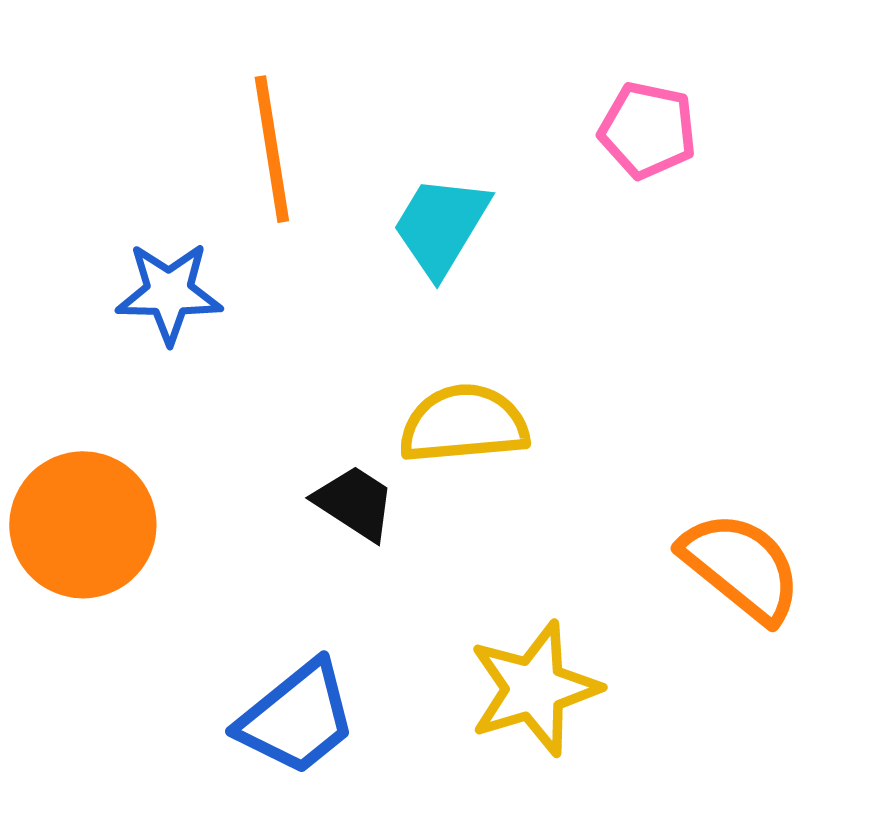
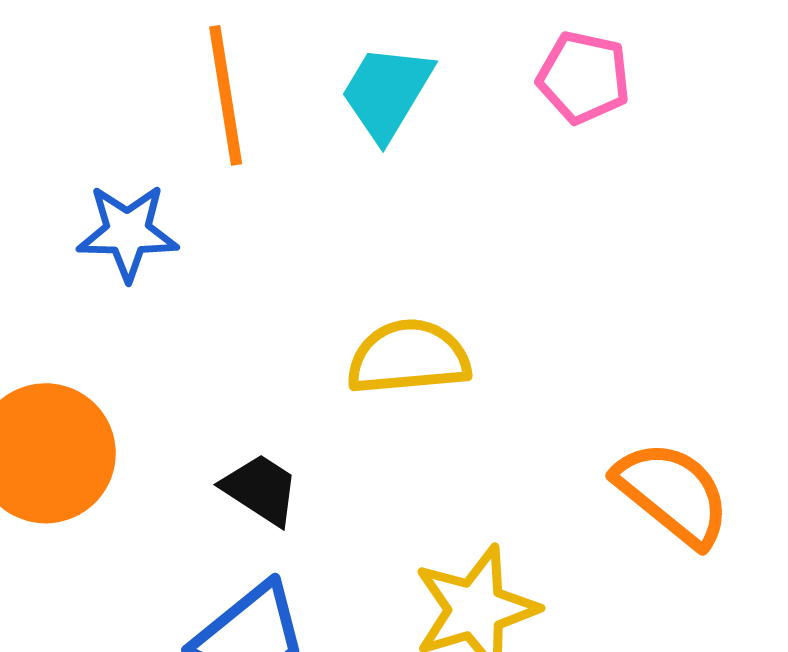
cyan trapezoid: (441, 226) -> (387, 92), moved
black trapezoid: (355, 503) -> (261, 489), moved

